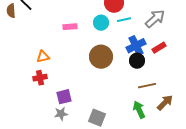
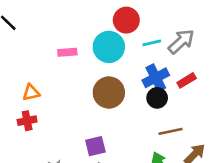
cyan line: (124, 20) -> (152, 43), moved
cyan circle: (101, 23) -> (109, 47), size x1.5
purple square: (64, 97) -> (95, 146), moved

